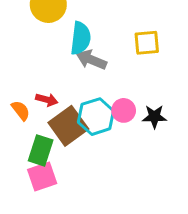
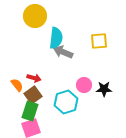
cyan hexagon: (96, 117) -> (66, 102), moved
brown square: (68, 126) -> (33, 95), moved, size x0.7

